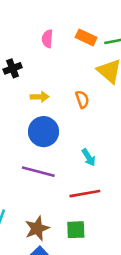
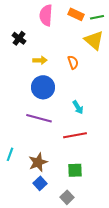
pink semicircle: (47, 39) -> (46, 15), size x1.5
black cross: (13, 68) -> (19, 38), turned -32
green square: (76, 230) -> (75, 170), moved

